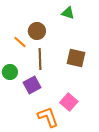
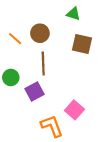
orange line: (20, 42) -> (15, 39), moved
brown square: (76, 58) -> (82, 44), moved

